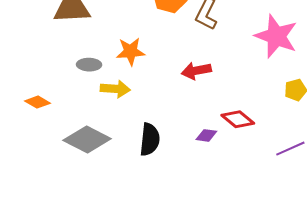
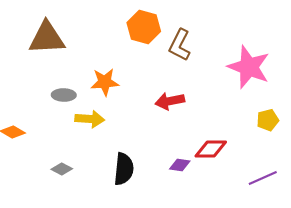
red diamond: (238, 119) -> (211, 149), turned -40
gray diamond: (87, 139) -> (62, 169), size x0.5

